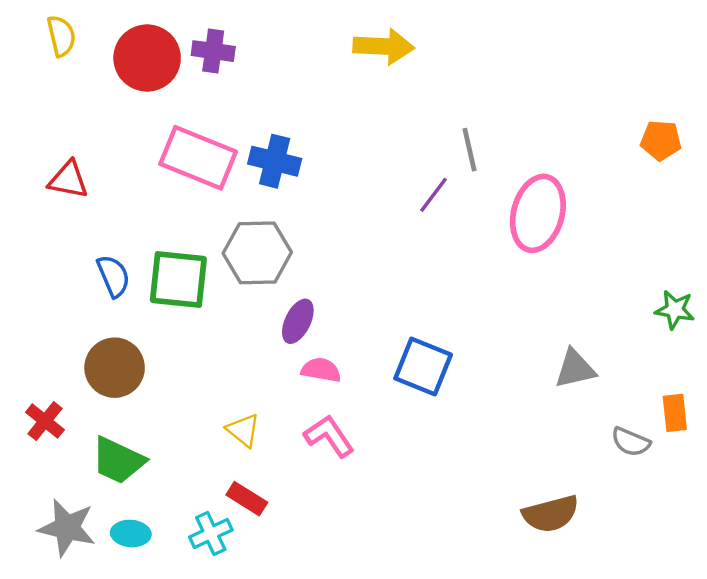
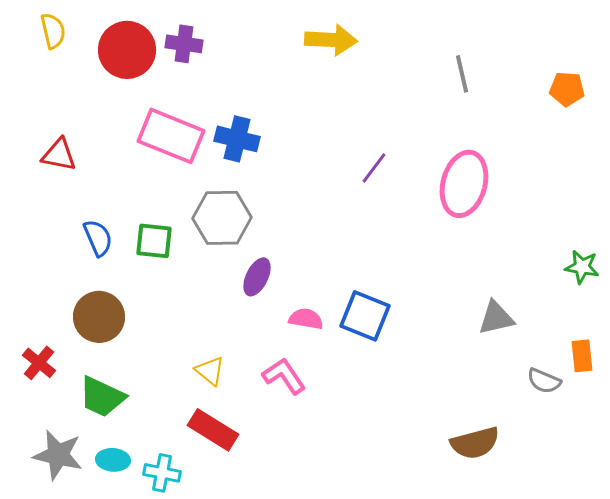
orange pentagon: (661, 140) -> (567, 89), moved
gray line: (469, 150) -> (462, 74), moved
green square: (178, 280) -> (154, 241), size x0.7
pink semicircle: (321, 370) -> (306, 319), moved
red rectangle: (247, 499) -> (213, 430), size x1.4
cyan cross: (211, 534) -> (162, 473), moved, turned 36

